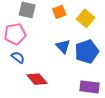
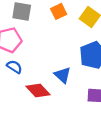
blue triangle: (63, 46) -> (63, 75), moved

